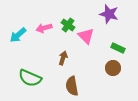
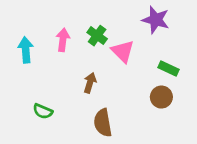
pink arrow: (44, 28) -> (63, 40), turned 112
cyan arrow: (18, 35) -> (26, 50), turned 126
green semicircle: (30, 78) -> (43, 111), size x0.6

